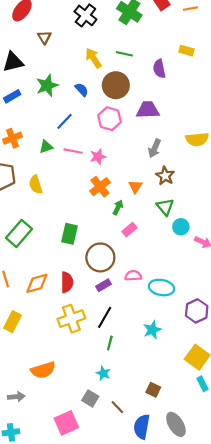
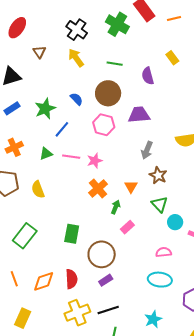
yellow rectangle: (187, 51) -> (172, 58), turned 40
yellow arrow: (93, 58) -> (76, 58), moved
green star: (47, 85) -> (45, 109), moved
pink semicircle: (133, 276) -> (164, 252), moved
black line: (105, 317) -> (108, 310), turned 45

